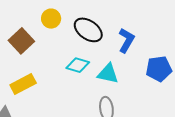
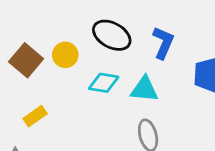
yellow circle: (51, 19) -> (65, 55), moved
yellow rectangle: (23, 84) -> (35, 116), size x0.7

